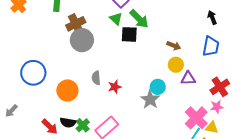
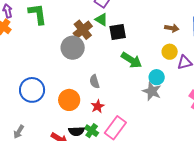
green arrow: (139, 19) -> (131, 60), moved
brown cross: (76, 24) -> (83, 30), moved
brown arrow: (174, 46) -> (172, 28), moved
red star: (115, 87) -> (98, 106), moved

